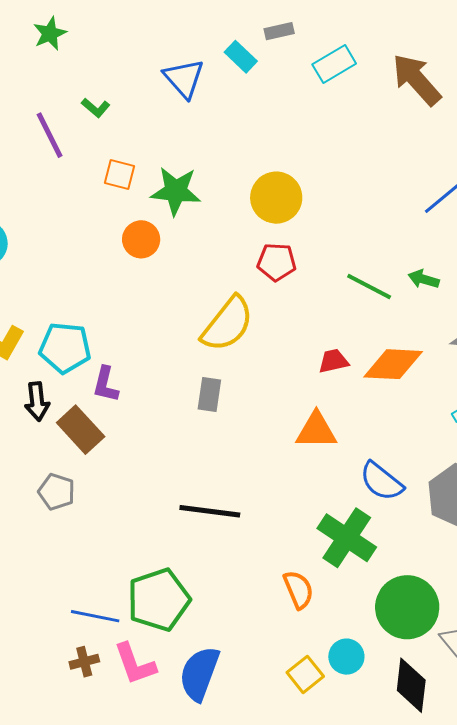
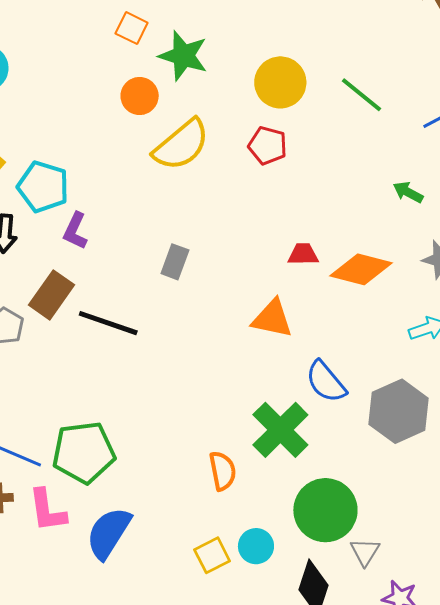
green line: (369, 286) -> (362, 95), moved
yellow semicircle: (227, 324) -> (181, 145), moved
brown rectangle: (81, 430) -> (52, 295), moved, turned 66
black line: (210, 511) -> (108, 323), moved

